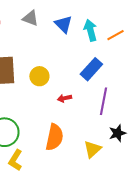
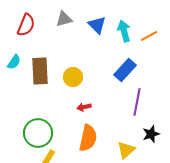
gray triangle: (30, 18) -> (64, 19), turned -36
red arrow: (64, 98) -> (84, 107), moved

